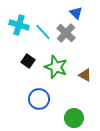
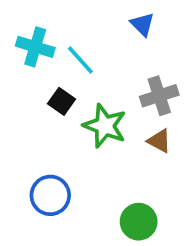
gray cross: (66, 33) -> (159, 96), moved, turned 30
black square: (28, 61) -> (62, 101), moved
blue circle: (39, 99) -> (50, 195), moved

